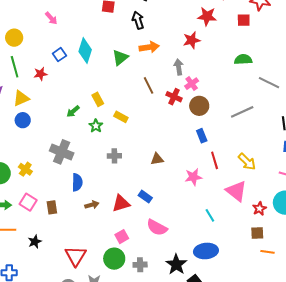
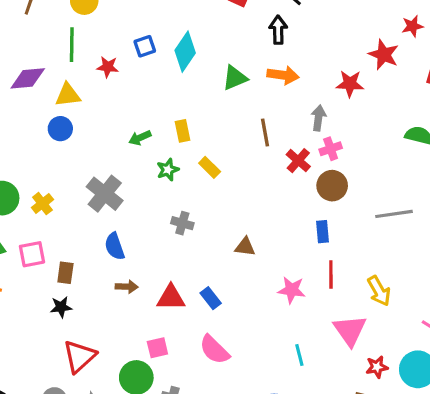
blue semicircle: (77, 182) -> (115, 246), turned 144
pink square: (28, 202) -> (32, 254), turned 30
black star: (35, 242) -> (61, 307), moved

